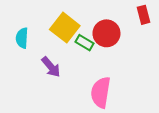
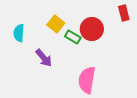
yellow square: (65, 28) -> (56, 24), size x0.7

